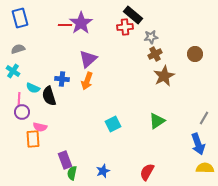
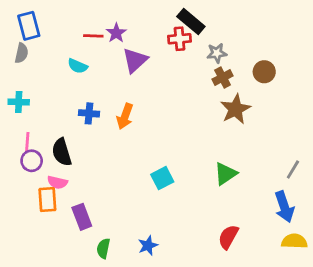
purple star: (81, 23) -> (116, 33), size x0.6
gray semicircle: (18, 49) -> (22, 53), moved, turned 120
brown circle: (195, 54) -> (264, 72), moved
purple triangle: (88, 59) -> (135, 60), moved
cyan cross: (13, 71) -> (19, 102), turned -32
cyan semicircle: (33, 88) -> (78, 66), moved
black semicircle: (49, 96) -> (62, 152), moved
purple rectangle: (65, 160) -> (82, 217), moved
red semicircle: (147, 172) -> (228, 237), moved

